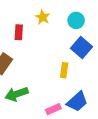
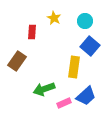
yellow rectangle: (64, 70) -> (74, 67), size x1.5
green arrow: (17, 94) -> (44, 89), moved

